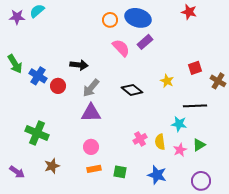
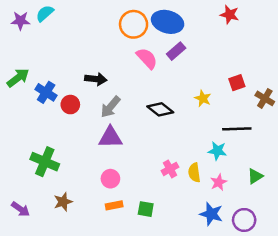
orange circle: (110, 20) -> (134, 24), size x1.5
green arrow: (15, 64) -> (18, 78), turned -96
green triangle: (199, 145) -> (255, 176), moved
blue star: (157, 175) -> (211, 214), moved

